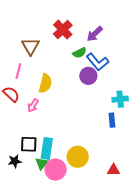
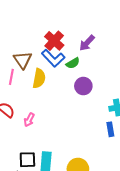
blue L-shape: (97, 62) -> (53, 58), moved
pink line: (18, 71) -> (11, 77), moved
yellow semicircle: (45, 83) -> (39, 78), moved

